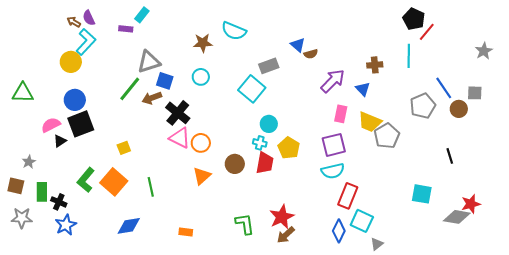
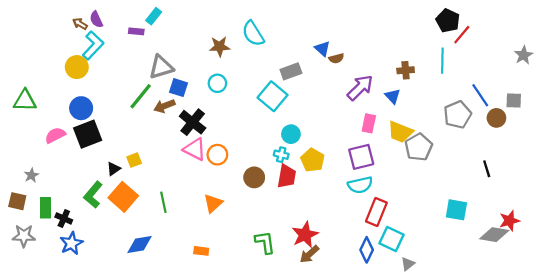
cyan semicircle: (234, 31) -> (253, 34), turned 35
black triangle: (60, 141) -> (114, 169), moved
orange triangle: (202, 176) -> (213, 203), moved

